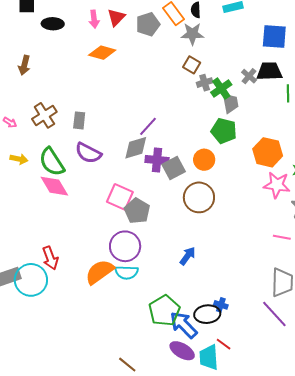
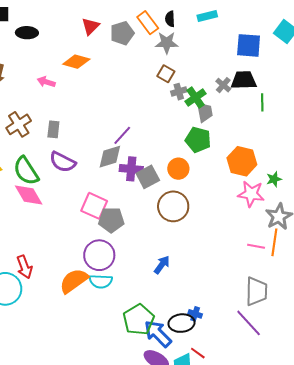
pink arrow: (94, 19) -> (46, 82), moved, turned 114
gray pentagon: (137, 211) -> (111, 220), turned -30

